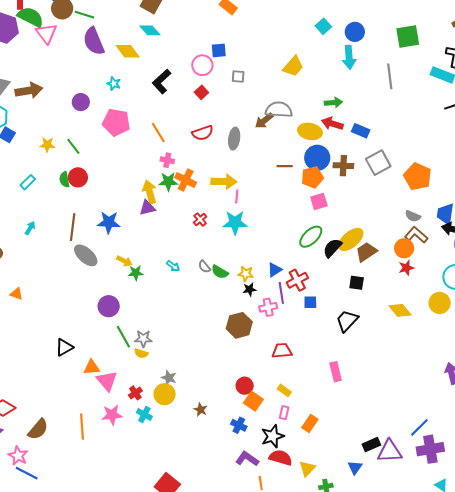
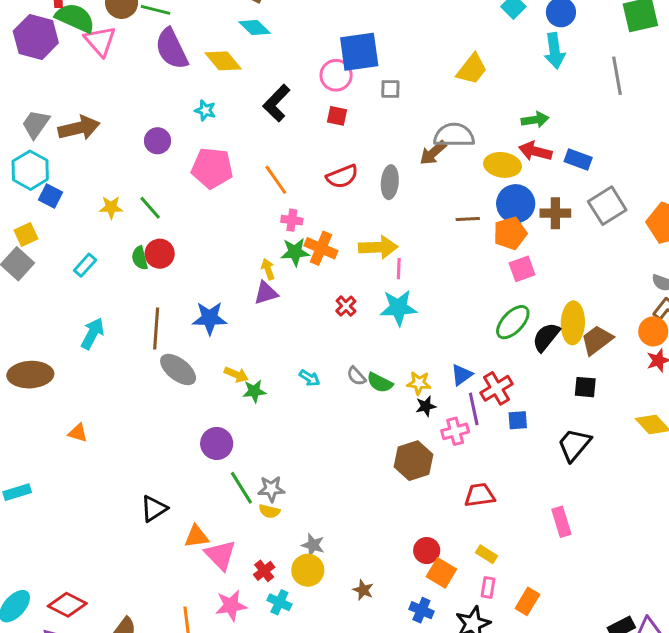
blue square: (219, 50) -> (359, 52), size x1.8
red square: (201, 92) -> (337, 116), turned -32
yellow arrow: (150, 192) -> (268, 269), size x0.6
cyan arrow: (30, 228) -> (93, 333), size x1.5
yellow ellipse: (351, 239) -> (573, 323), turned -44

